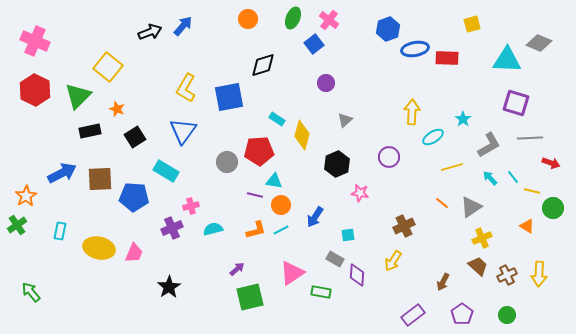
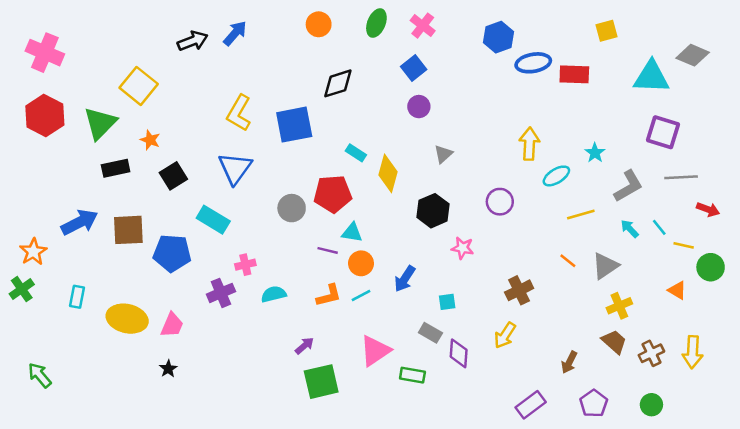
blue square: (314, 44) -> (414, 68), moved
black star: (169, 287) -> (168, 369), moved, size x0.6

